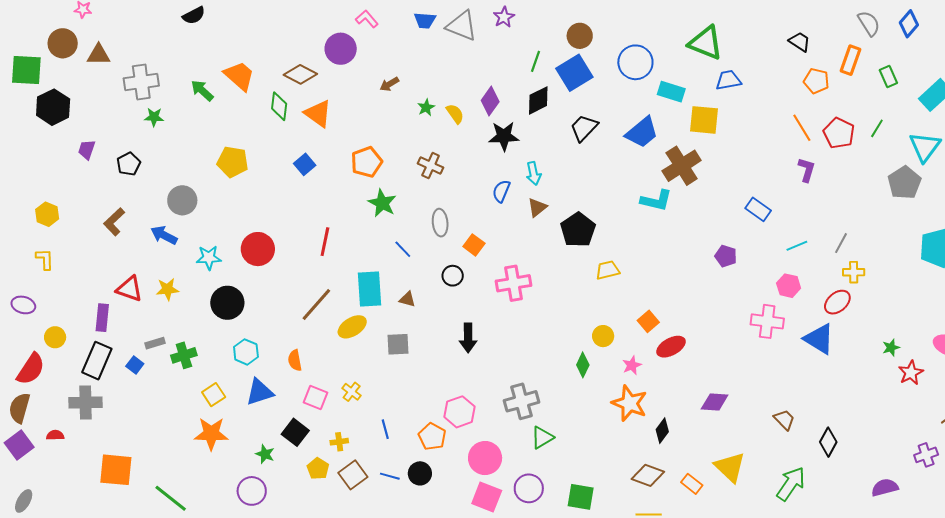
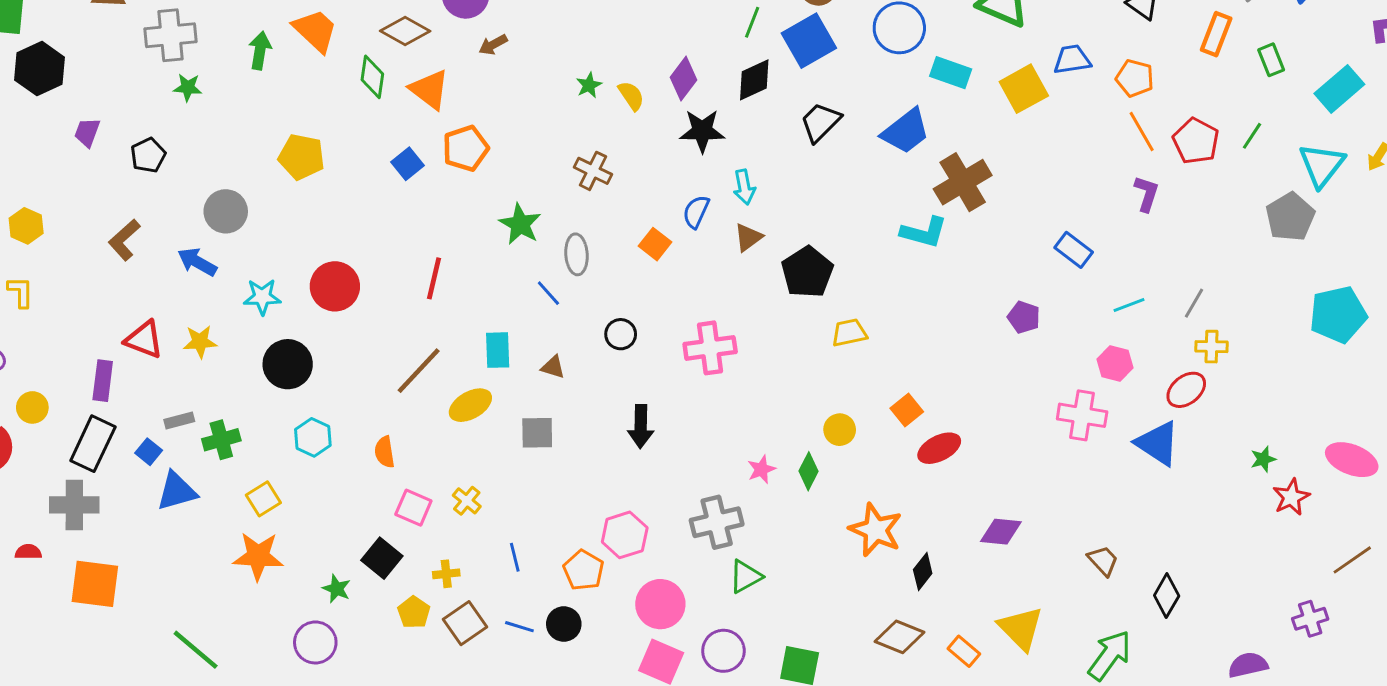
blue trapezoid: (728, 80) -> (1072, 60), moved
orange pentagon: (816, 81) -> (1135, 78), moved
brown arrow: (389, 84) -> (493, 45), moved
green arrow: (202, 91) -> (260, 50), turned 55
yellow square: (704, 120) -> (1024, 89), moved, turned -36
orange pentagon: (367, 162) -> (466, 148), moved
gray ellipse: (440, 223) -> (576, 254), moved
orange square: (474, 245) -> (655, 244), moved
cyan rectangle: (369, 289) -> (498, 350), size x0.7
pink star: (632, 365) -> (761, 469), moved
blue triangle: (260, 392) -> (177, 491), moved
orange square: (116, 470) -> (95, 584), moved

